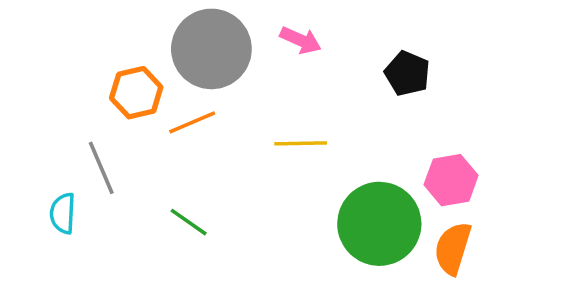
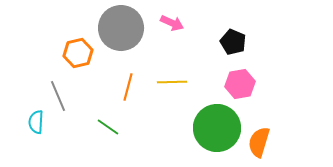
orange line: (192, 122) -> (128, 87), moved, turned -52
pink hexagon: (451, 180) -> (240, 84), moved

